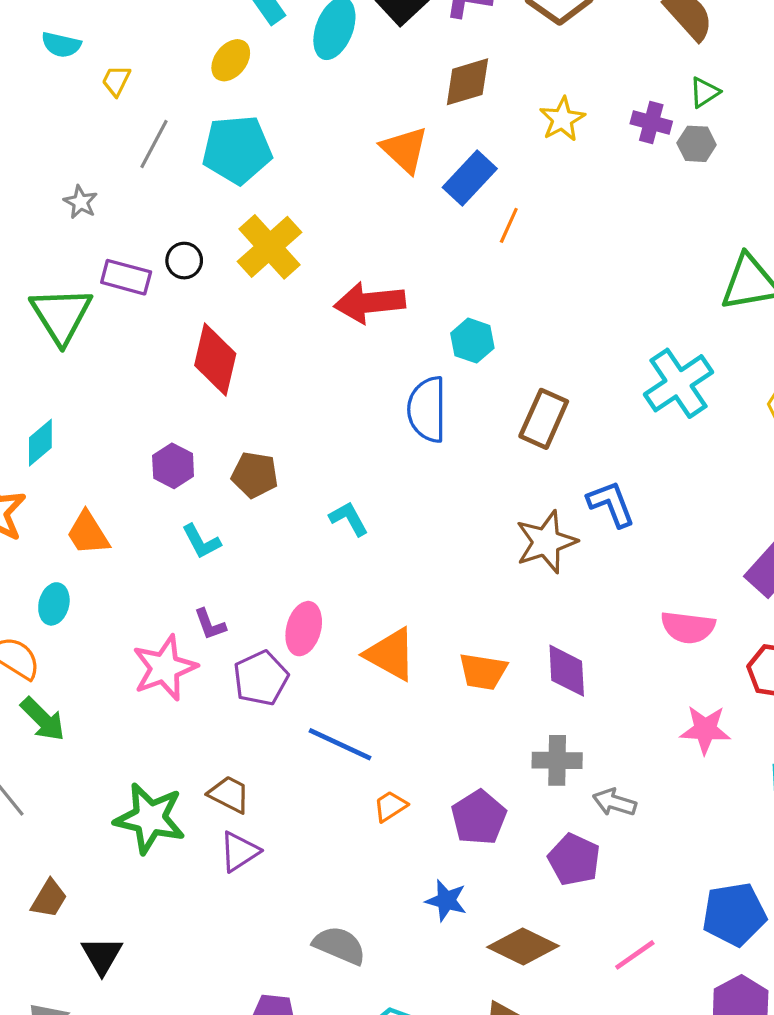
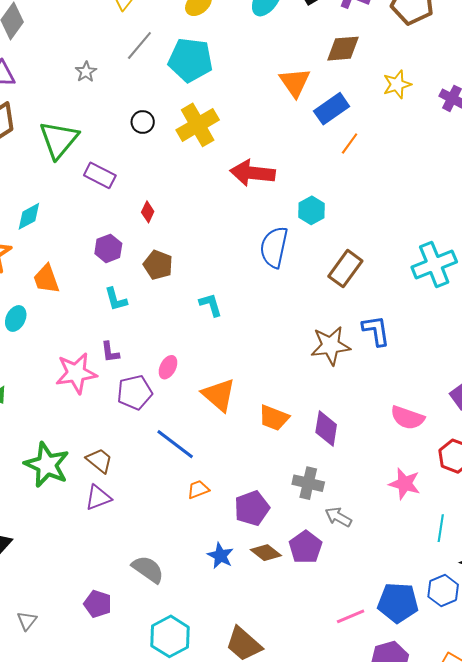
purple rectangle: (126, 277) -> (100, 175), moved
red diamond: (215, 360) -> (148, 212), moved, size x0.5
pink ellipse: (304, 629) -> (168, 367), size x0.7
brown diamond: (523, 946) -> (266, 553), moved, size x0.7
pink line: (635, 955) -> (351, 616), moved

